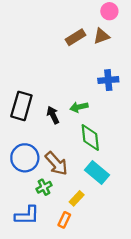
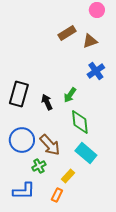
brown triangle: (101, 36) -> (90, 41), moved
blue cross: (108, 80) -> (96, 71), turned -30
green arrow: (79, 107) -> (70, 95), turned -42

